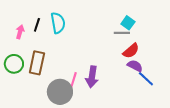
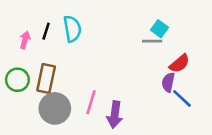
red semicircle: (131, 51) -> (179, 64), moved
purple semicircle: (135, 66) -> (168, 82), turned -105
purple arrow: (92, 77) -> (115, 115), moved
gray circle: (60, 92) -> (55, 108), moved

